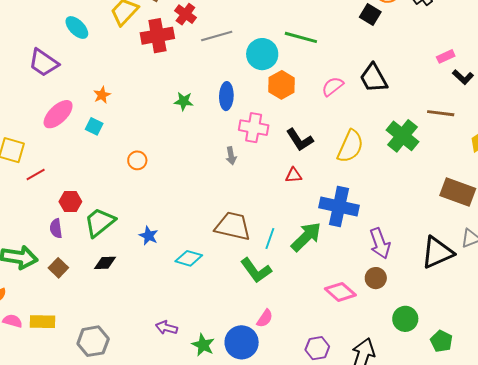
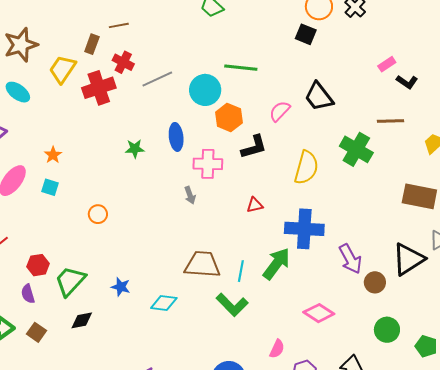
black L-shape: (300, 140) -> (254, 147), moved, turned -64
brown circle: (376, 278) -> (375, 282), moved
pink semicircle: (265, 318) -> (277, 349), moved

